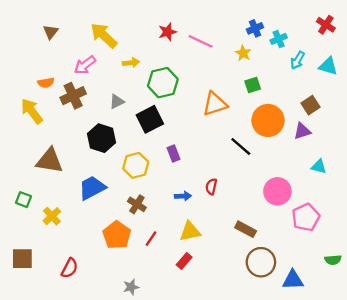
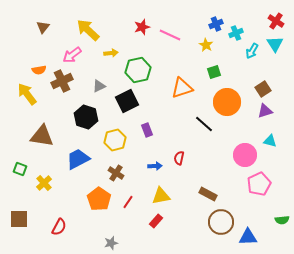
cyan triangle: (328, 66) -> (275, 44), moved, turned 42
purple triangle: (302, 131) -> (265, 111), moved
pink circle: (277, 191) -> (245, 155), moved

